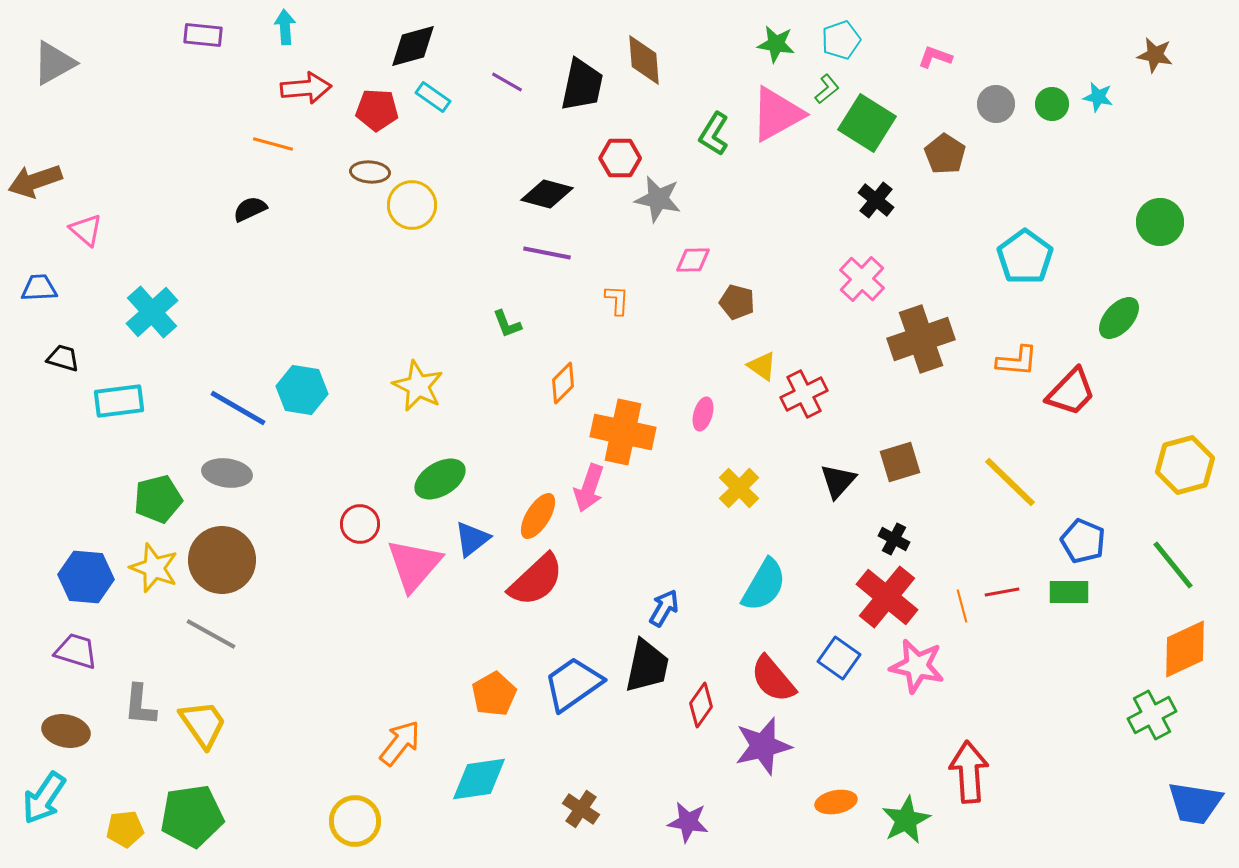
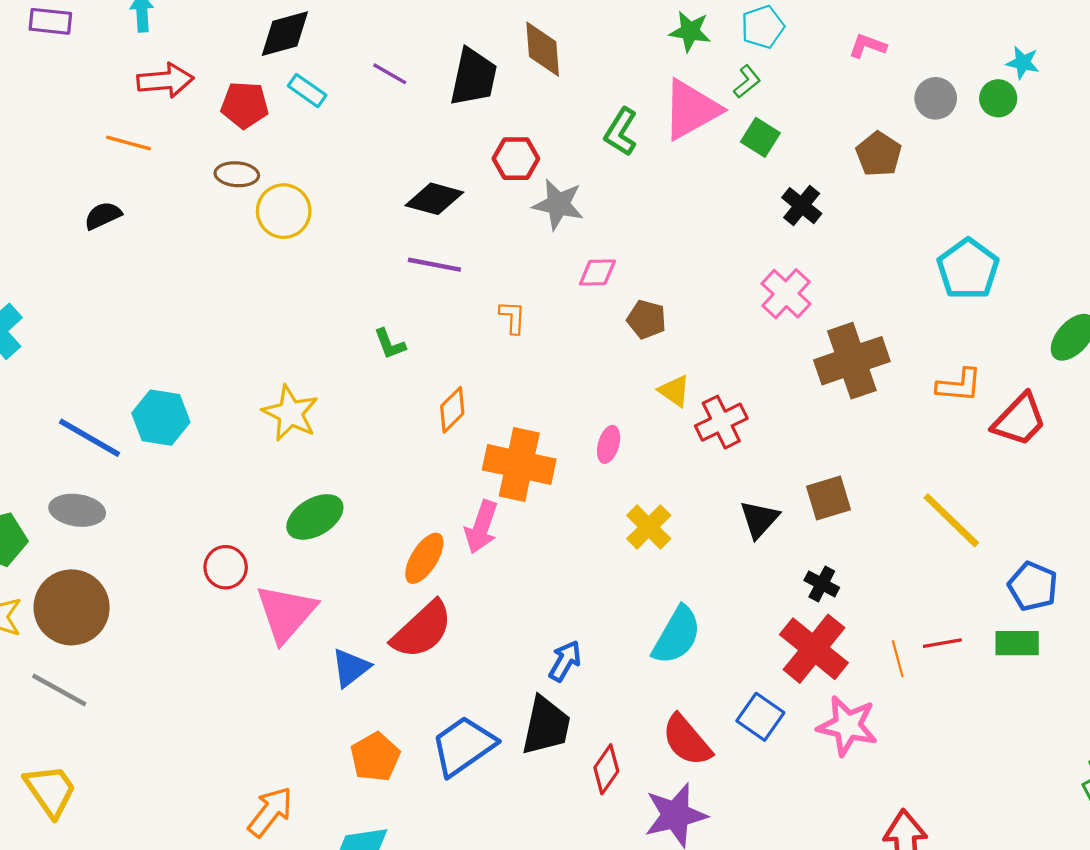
cyan star: (1098, 97) -> (1023, 63), moved
green square: (867, 123) -> (760, 137), moved, size x0.6
blue triangle: (472, 539) -> (351, 668), moved

